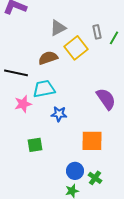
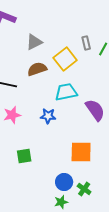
gray triangle: (58, 28) -> (34, 42), moved
cyan trapezoid: (44, 89) -> (66, 92), moved
blue star: (59, 114) -> (48, 116), moved

